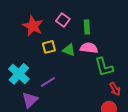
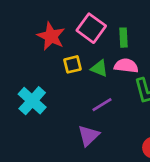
pink square: (63, 20) -> (91, 28), size x1.5
purple line: (48, 82) -> (102, 105), moved
purple triangle: (30, 100) -> (89, 136), moved

